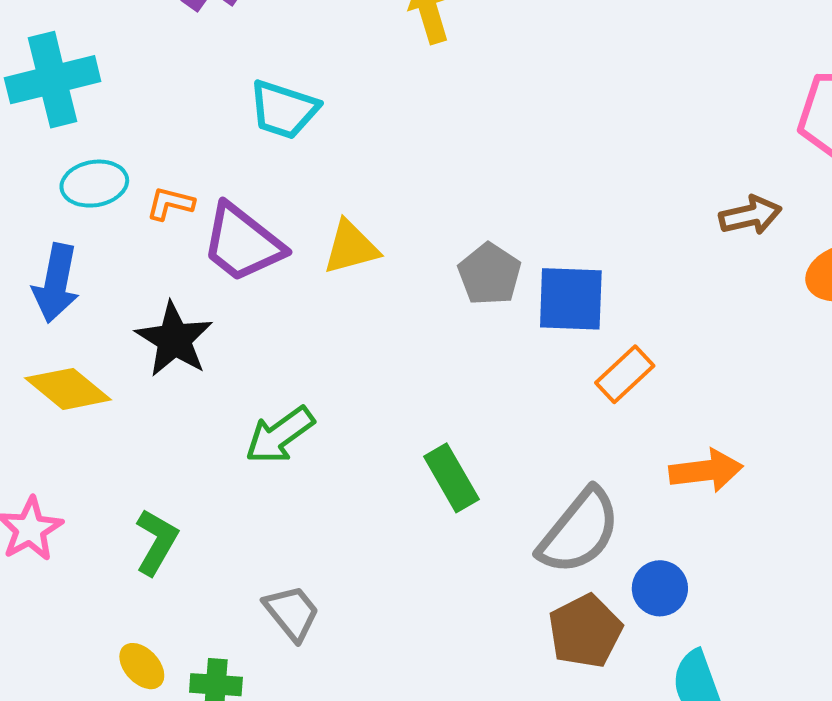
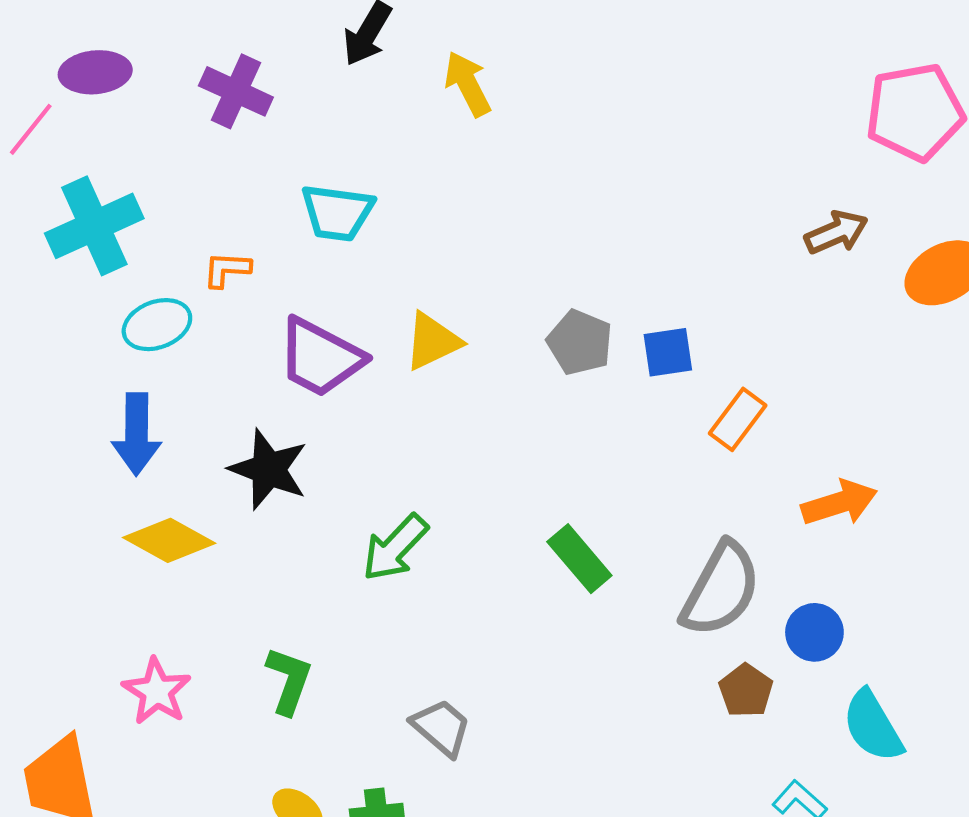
orange L-shape: (170, 203) -> (227, 269), moved
blue square: (571, 299) -> (668, 352), size x0.7
brown pentagon: (585, 631) -> (746, 691), size x0.7

